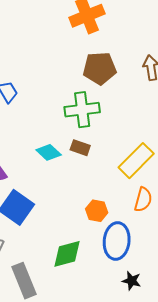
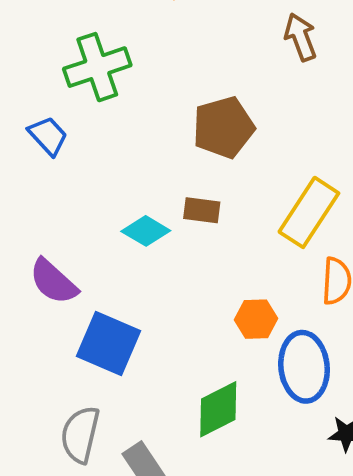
brown pentagon: (100, 68) -> (223, 127), moved
green cross: (82, 110) -> (97, 67), moved

